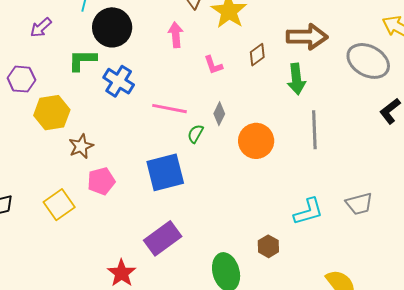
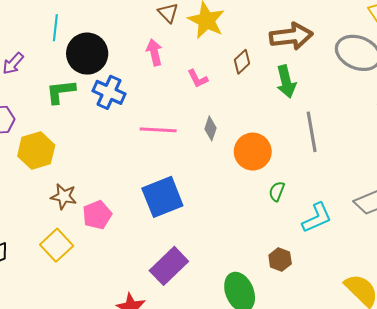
blue cross: (119, 81) -> (109, 92), moved
green semicircle: (195, 134) -> (277, 191), moved
brown star: (81, 146) -> (64, 197), moved, turned -30

